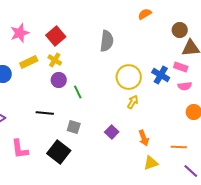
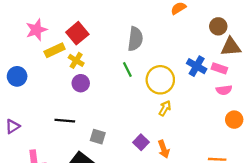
yellow rectangle: (29, 62) -> (55, 50), moved
blue cross: (161, 75) -> (197, 66), moved
green line: (78, 92) -> (127, 70), moved
orange arrow: (144, 138) -> (164, 149), moved

